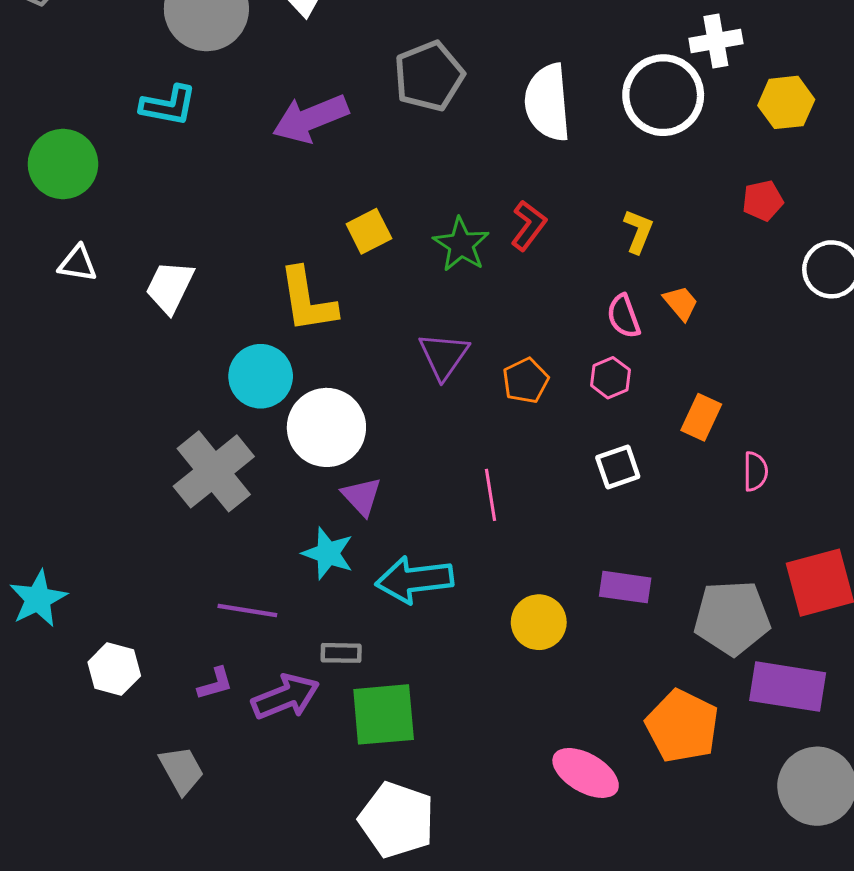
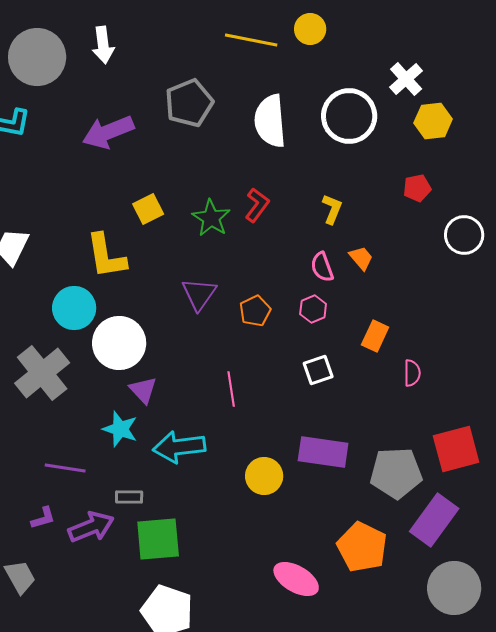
white cross: (716, 41) -> (406, 79), moved, turned -32
purple rectangle: (625, 587) -> (323, 452), size x1.4
purple rectangle: (788, 687) -> (434, 520), turned -63

